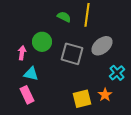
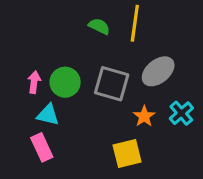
green circle: (42, 42) -> (65, 82), moved
orange star: (105, 95) -> (144, 116), moved

